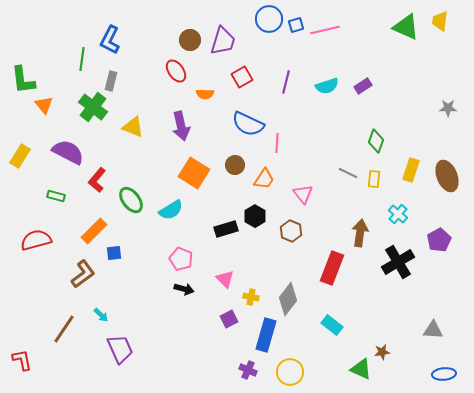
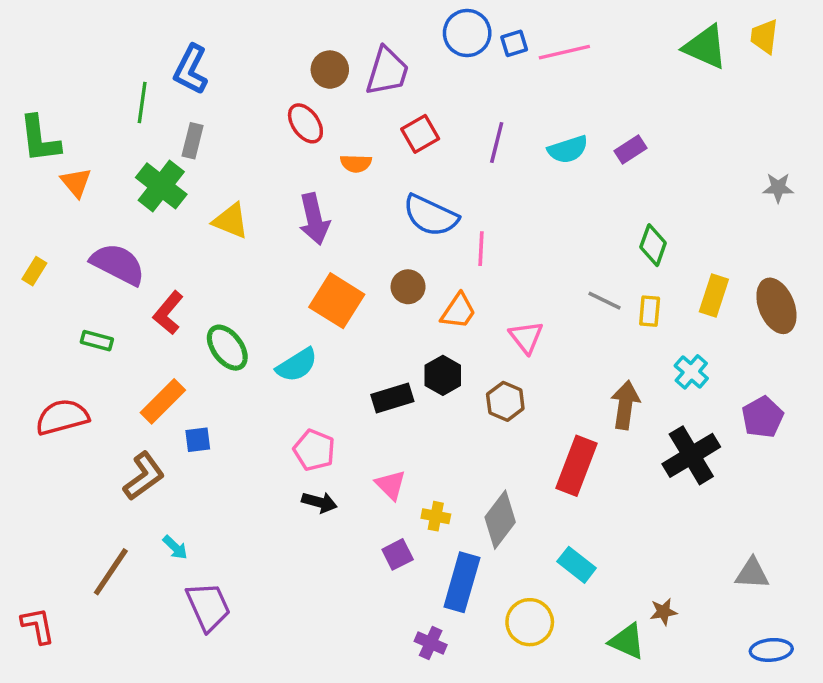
yellow rectangle: (20, 156) -> (34, 271), size x0.7
yellow circle: (290, 372) -> (530, 622), moved

